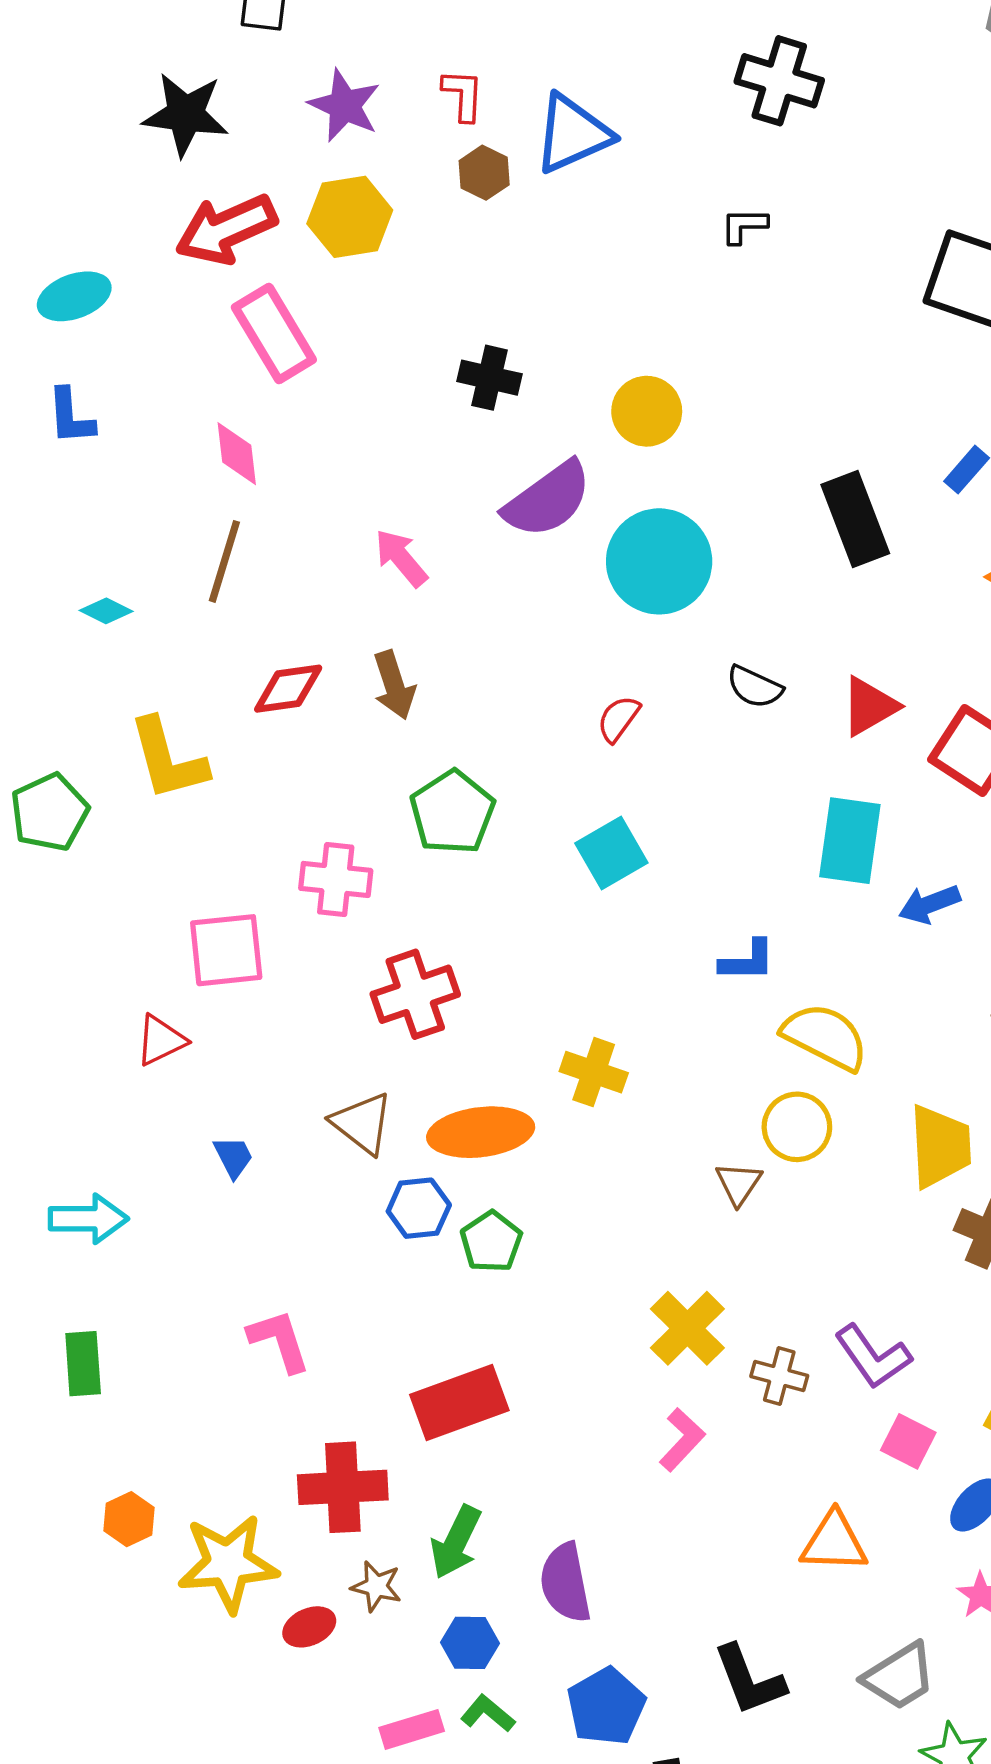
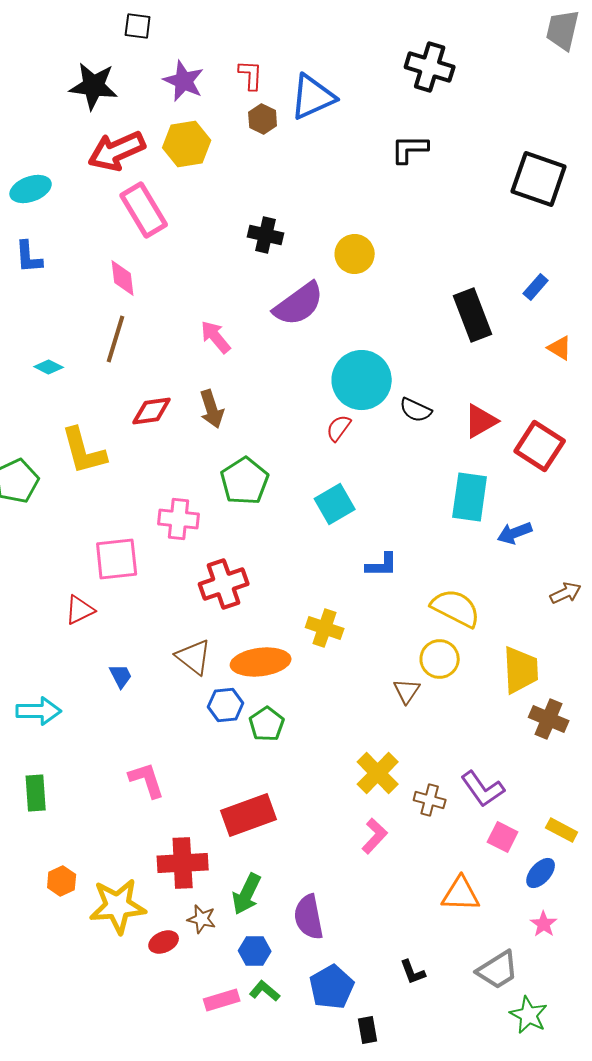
black L-shape: (744, 226) -> (410, 149), size x1.4
cyan circle: (659, 561) -> (362, 380), moved
blue L-shape: (747, 961) -> (382, 565), moved
black L-shape: (749, 1680) -> (413, 972), size x0.6

